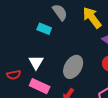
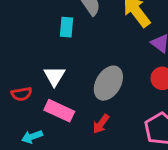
cyan rectangle: (44, 29) -> (67, 27), turned 72

